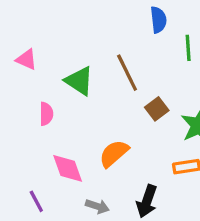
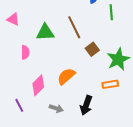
green triangle: (79, 81) -> (45, 32), turned -36
pink diamond: (68, 168) -> (38, 85), turned 65

